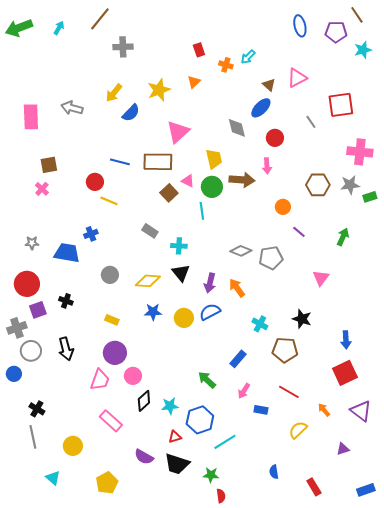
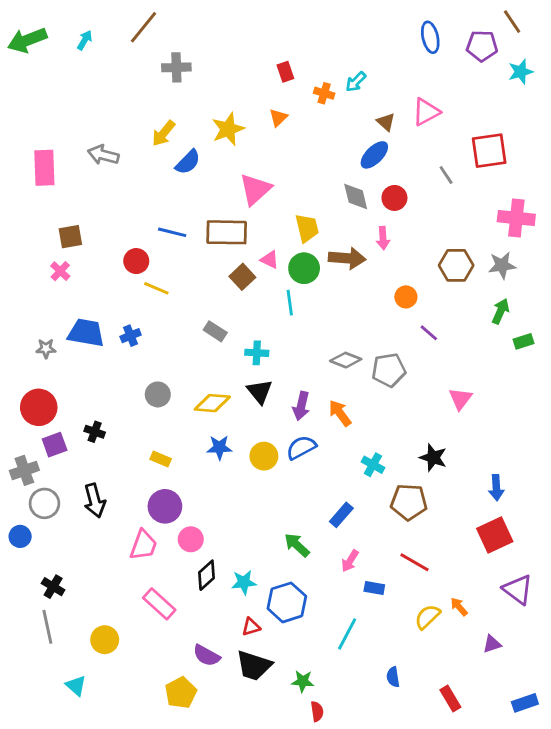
gray diamond: (237, 128) -> (356, 197), moved
green rectangle: (370, 197) -> (524, 341), moved
green arrow: (343, 237) -> (501, 311), moved
blue trapezoid: (67, 253) -> (86, 333), moved
orange arrow: (324, 410) -> (459, 607), moved
cyan line: (225, 442) -> (347, 634), moved, turned -30
yellow pentagon: (107, 483) -> (181, 693), moved

